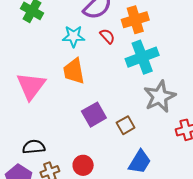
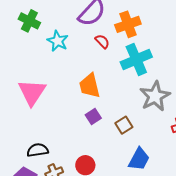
cyan star: (74, 36) -> (58, 41), moved, turned 30
orange trapezoid: (74, 71) -> (90, 86), moved
purple square: (94, 115) -> (93, 117), size x0.7

